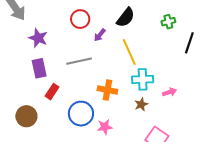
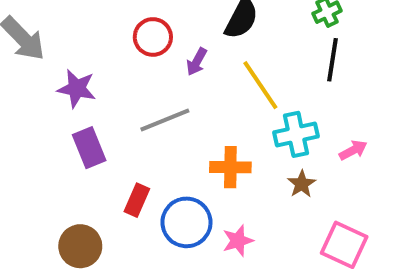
black line: (189, 43) -> (332, 60), moved
red rectangle: (52, 92) -> (137, 200), moved

